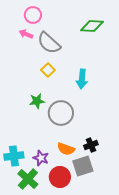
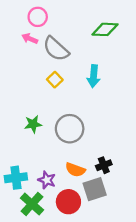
cyan arrow: (82, 79) -> (94, 76), moved
green star: (37, 101) -> (33, 124), moved

